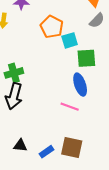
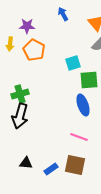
orange pentagon: (52, 27) -> (34, 50), moved
pink line: (70, 107) -> (79, 137), moved

